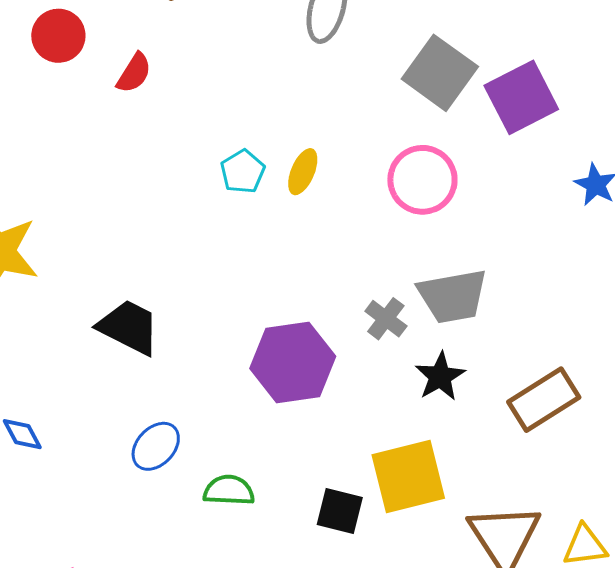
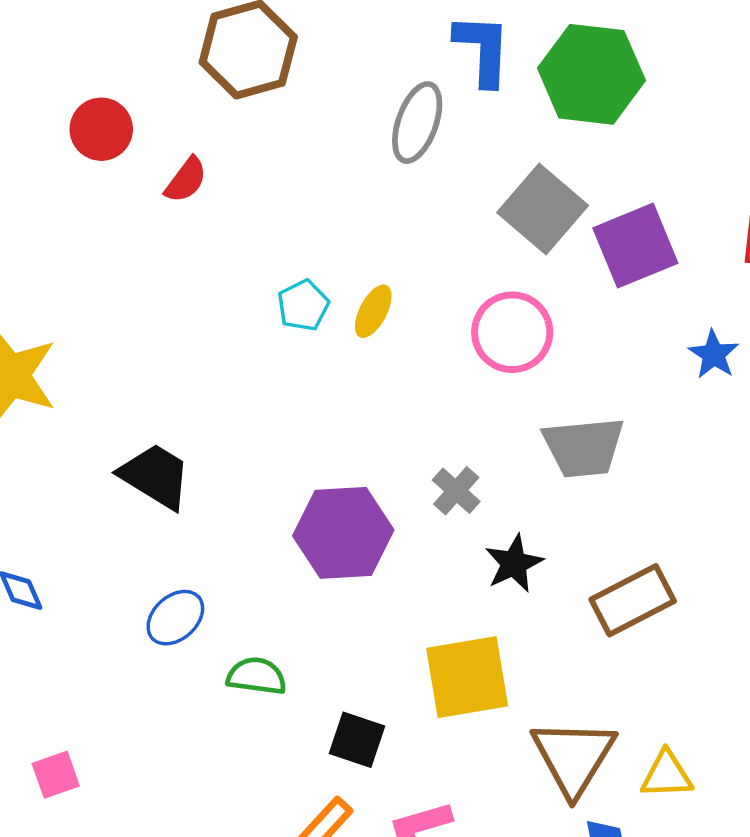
gray trapezoid: (453, 296) -> (584, 447), moved
black square: (340, 511) -> (357, 740), moved

